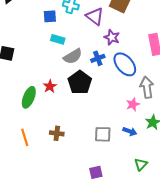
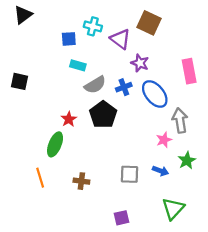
green ellipse: (29, 97) -> (55, 144), moved
brown cross: (57, 133) -> (81, 181), moved
green triangle: (141, 164) -> (173, 209), size x1.5

